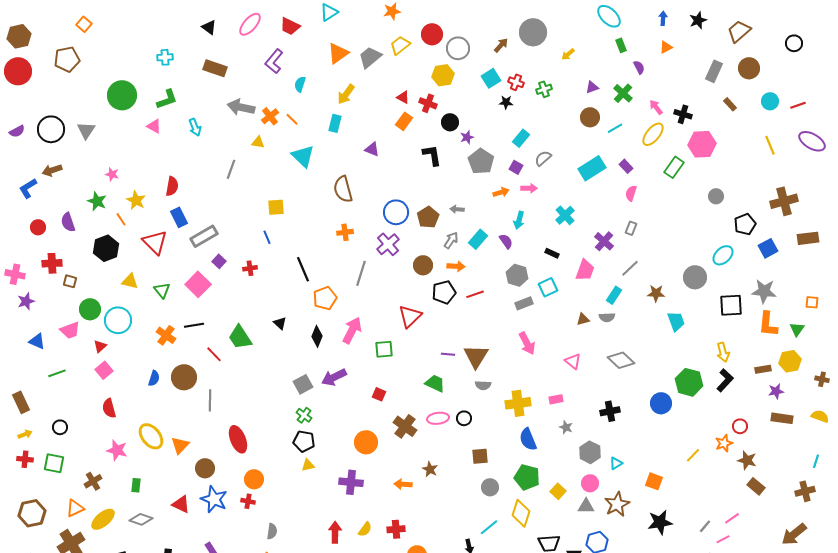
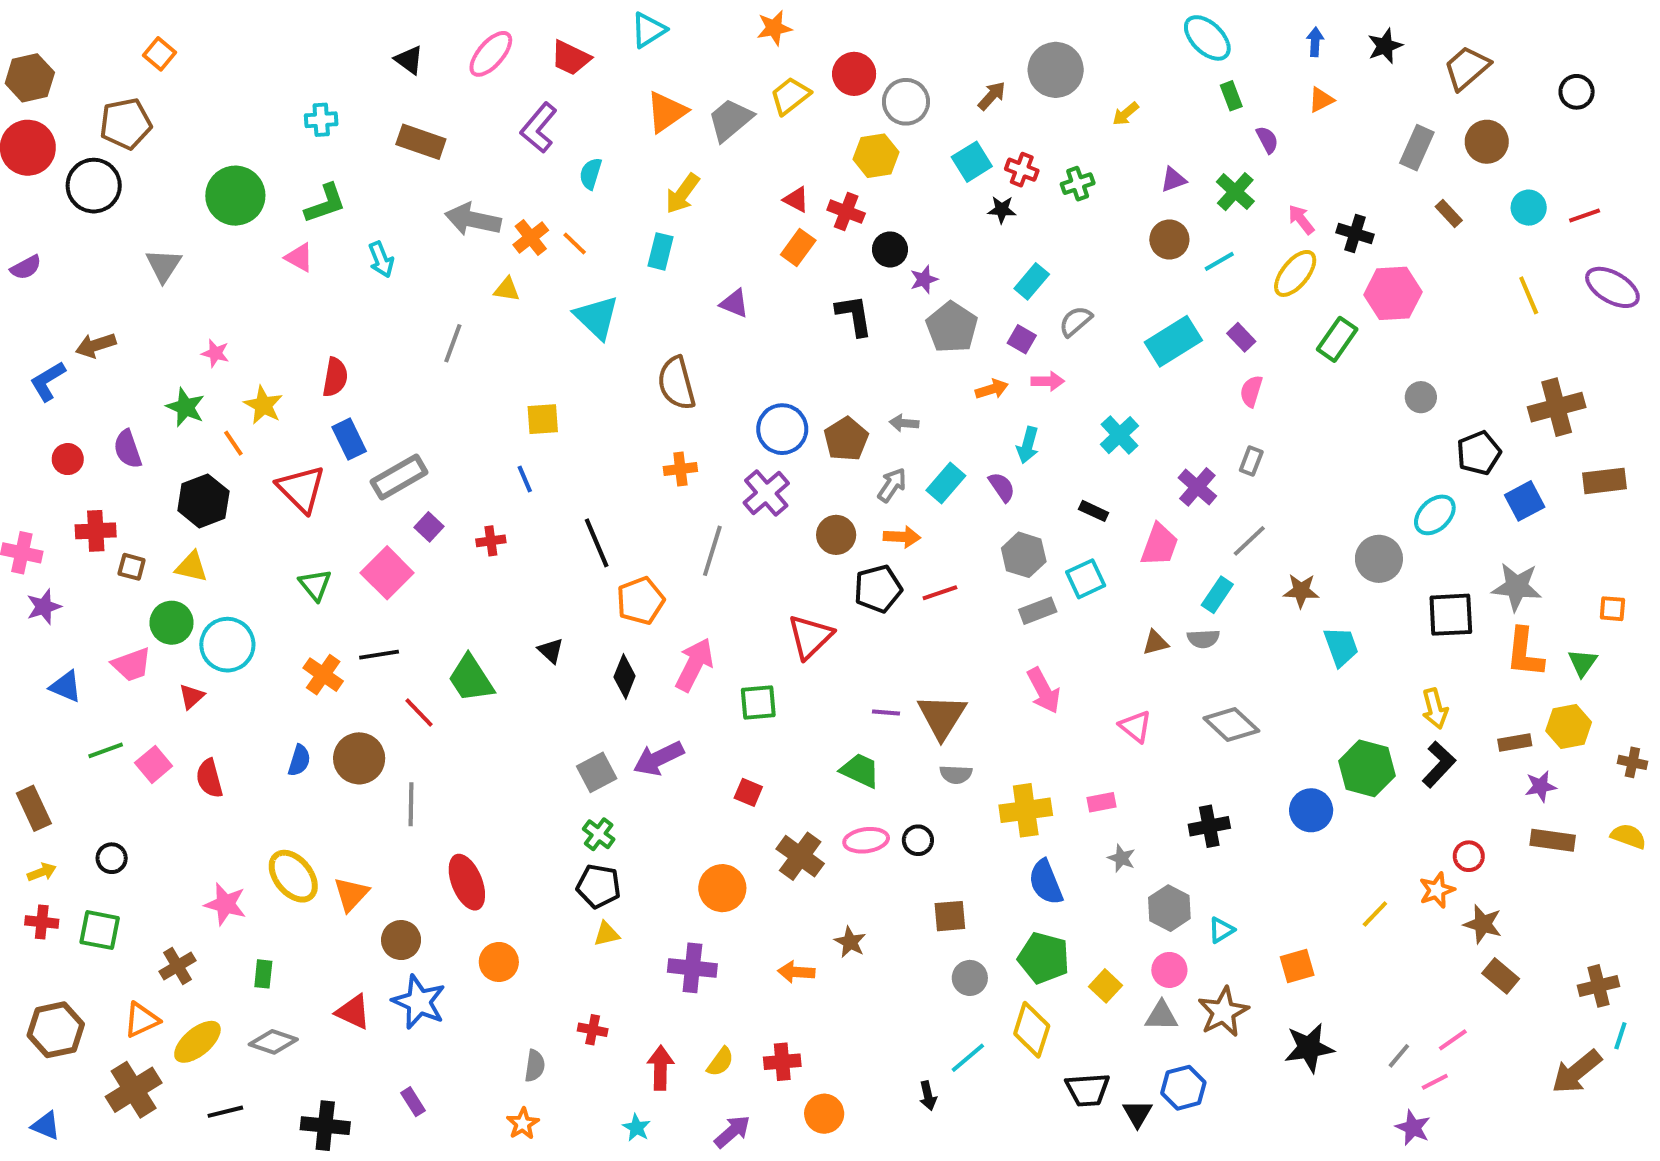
black circle: (51, 129) -> (94, 186), moved
yellow triangle: (130, 281) -> (191, 567), moved
pink square: (104, 370) -> (154, 764), moved
red semicircle: (109, 408) -> (209, 778), moved
cyan line: (816, 461) -> (1620, 1036), moved
orange square: (654, 481) -> (1297, 966), turned -36
red cross: (248, 501) -> (593, 1030), moved

